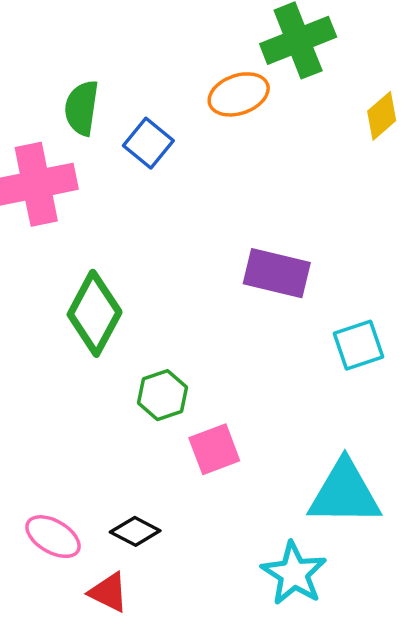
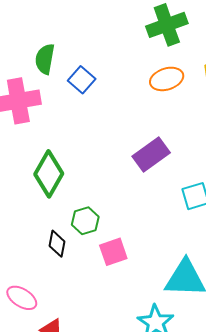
orange ellipse: (239, 94) -> (167, 79), moved
purple rectangle: (277, 273) -> (151, 154), turned -51
black diamond: (135, 531) -> (57, 244), moved, turned 72

